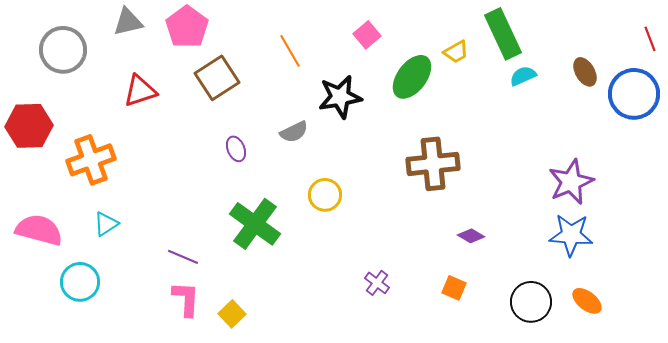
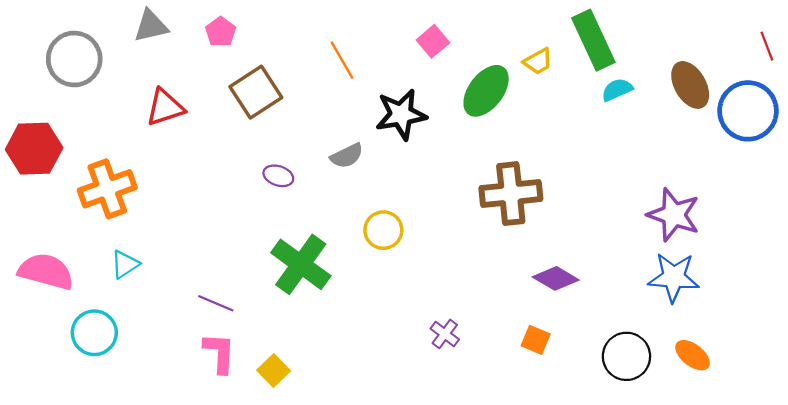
pink pentagon: (187, 27) -> (221, 32), size x0.6
brown ellipse: (585, 72) -> (690, 85), size x1.4
purple ellipse: (236, 149) -> (278, 176), turned -50
purple star: (571, 182) -> (674, 215), turned -30
purple diamond: (471, 236) -> (556, 278), size x1.4

